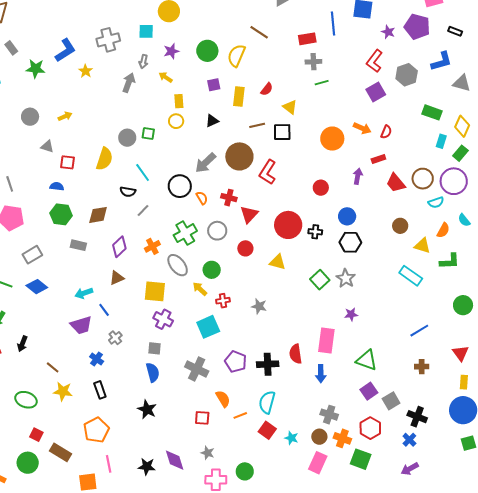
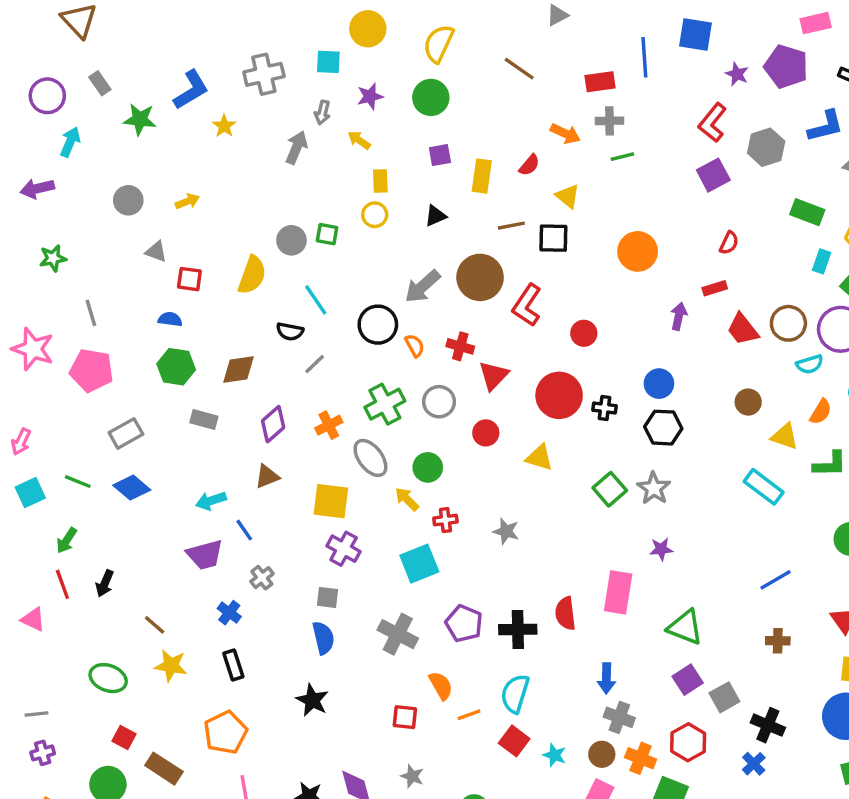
yellow semicircle: (236, 56) -> (439, 44), moved
orange arrow: (362, 128) -> (565, 134), moved
red circle: (321, 188) -> (584, 333), moved
blue arrow: (321, 374) -> (607, 678), moved

